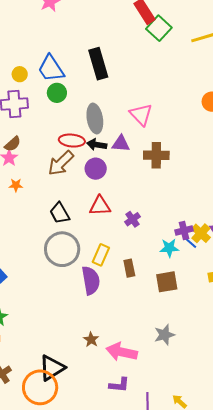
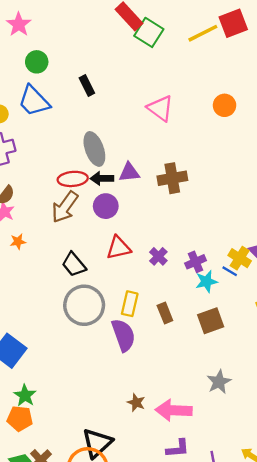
black rectangle: (98, 64) -> (87, 85), size x0.6
green circle: (57, 93) -> (37, 62), moved
pink triangle: (141, 115) -> (160, 108), moved
purple cross: (184, 231) -> (196, 262), moved

